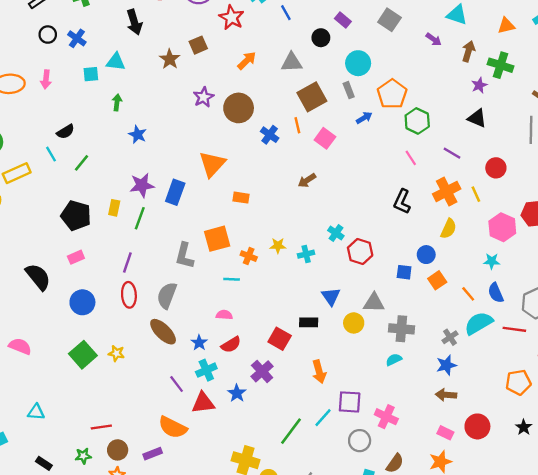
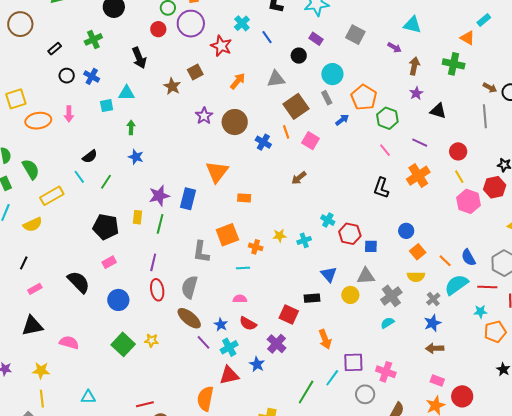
orange triangle: (506, 26) -> (467, 38), moved, turned 49
brown arrow: (468, 51) -> (414, 66), moved
purple star: (479, 85) -> (416, 93), moved
blue star: (138, 135) -> (136, 157), moved
yellow line: (476, 194) -> (459, 177), moved
yellow semicircle: (449, 229) -> (416, 277), moved, turned 72
cyan star: (492, 261) -> (480, 312), moved
blue square: (404, 272) -> (371, 246), moved
gray cross: (401, 329) -> (391, 296), turned -35
red semicircle: (231, 345) -> (248, 324), turned 66
purple line: (177, 384) -> (203, 342), moved
red circle: (477, 426) -> (462, 396), moved
orange semicircle: (173, 427) -> (205, 399), turned 80

